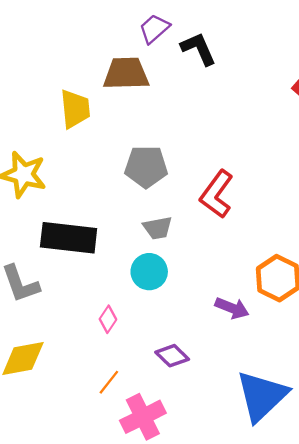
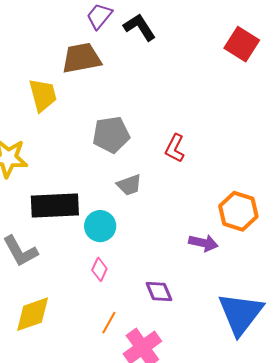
red L-shape: (217, 194) -> (175, 148), size x0.7
cyan circle: (149, 272) -> (100, 226), moved
purple diamond: (172, 356) -> (159, 292), turned 32

